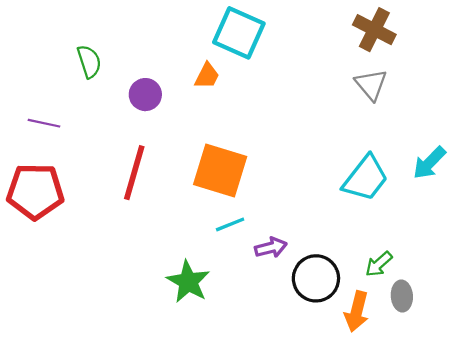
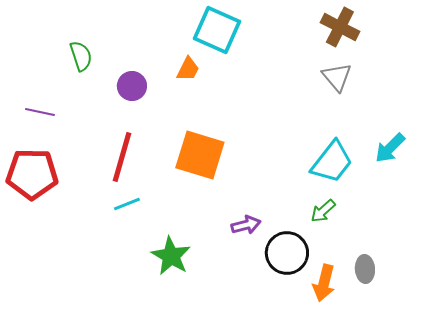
cyan line: (230, 224) -> (127, 204), moved
green arrow: (379, 264) -> (323, 211), moved

